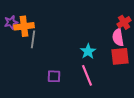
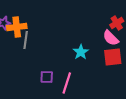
pink semicircle: (118, 37) -> (111, 38), turned -36
pink line: (87, 75) -> (67, 83), moved, turned 40

